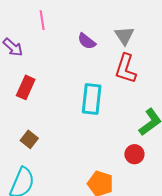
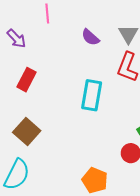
brown square: (29, 139) -> (27, 132), size x1.5

